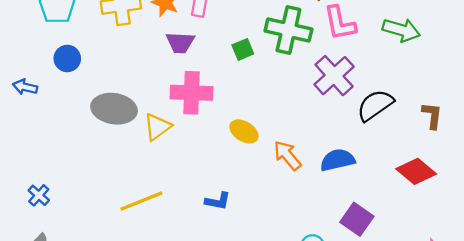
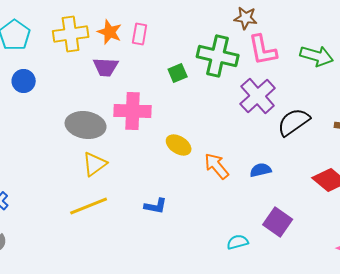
purple trapezoid: (180, 43) -> (106, 67), moved
gray ellipse: (114, 109) -> (86, 125), moved
yellow triangle: (157, 127) -> (95, 164), moved
blue semicircle: (337, 160) -> (261, 170), size x0.7

